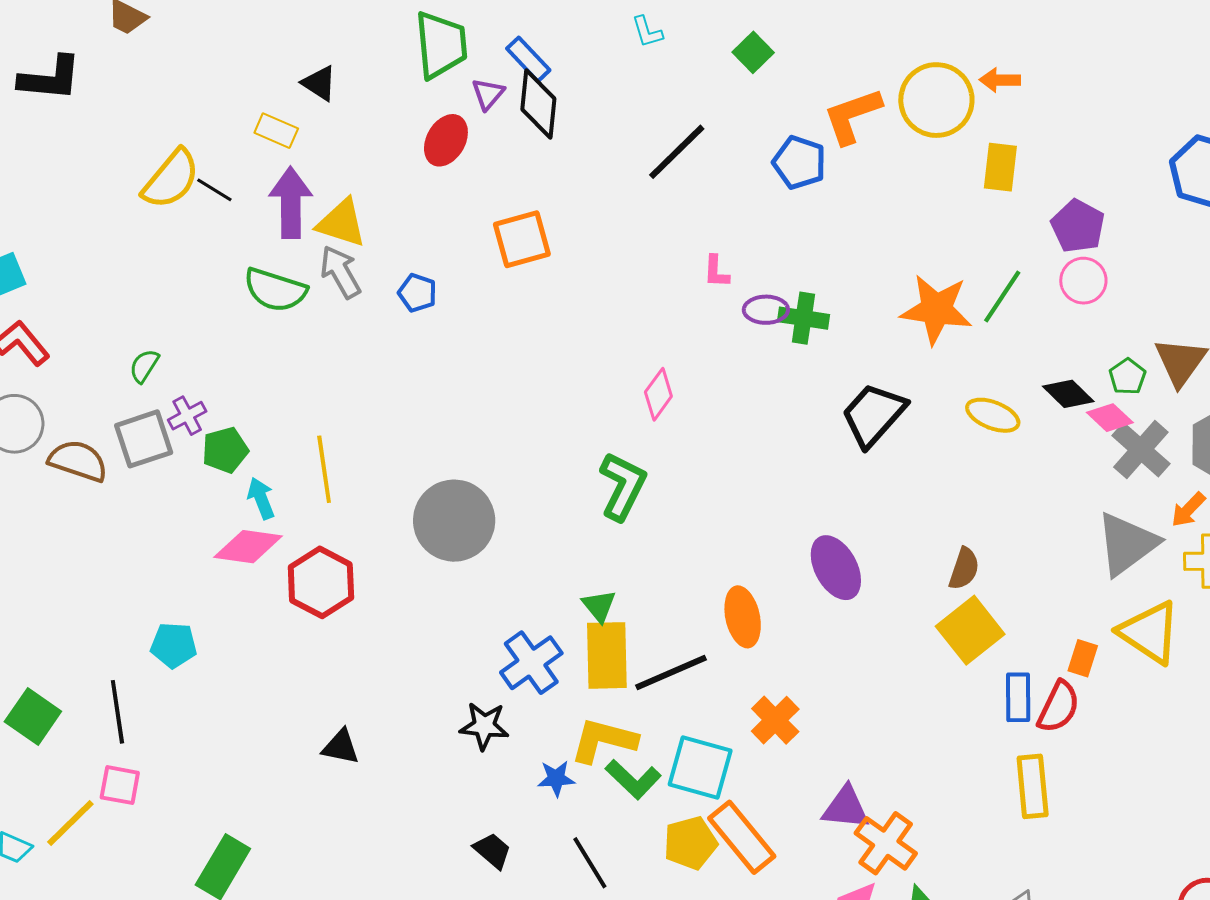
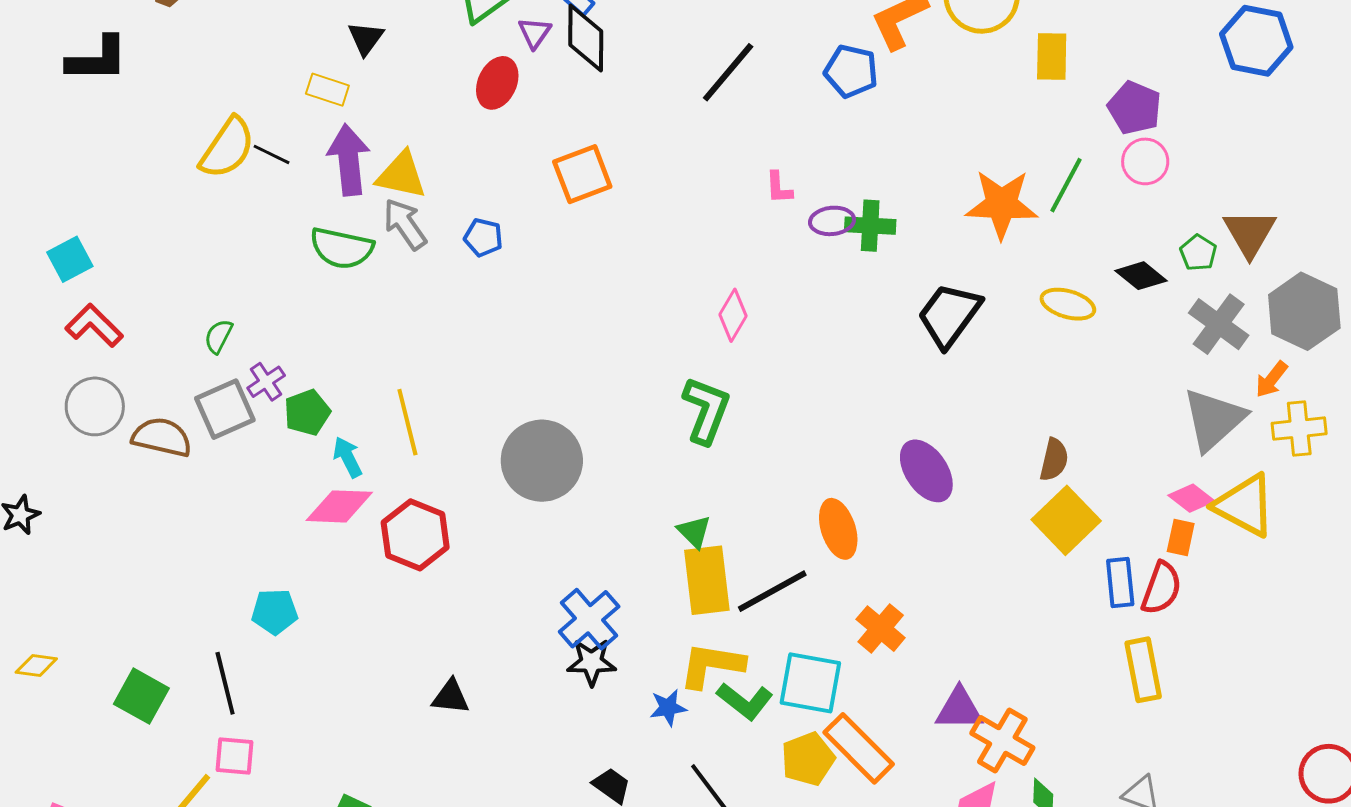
black triangle: (319, 83) -> (366, 38), turned 39
pink diamond: (1110, 418) -> (1191, 498), moved
blue cross: (531, 663) -> (589, 619), moved

